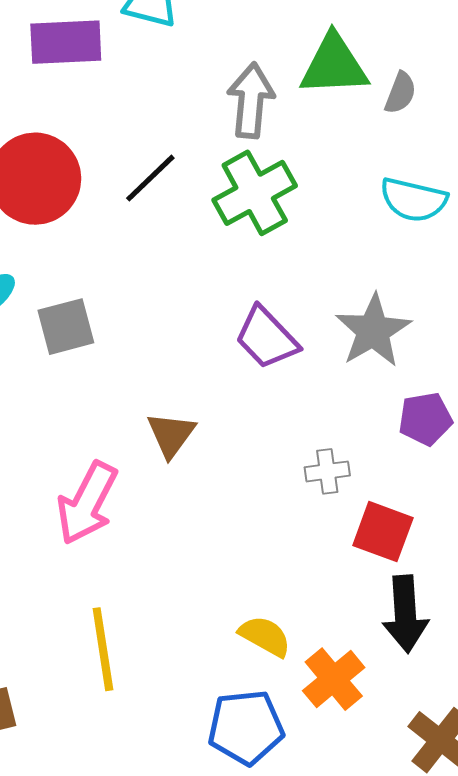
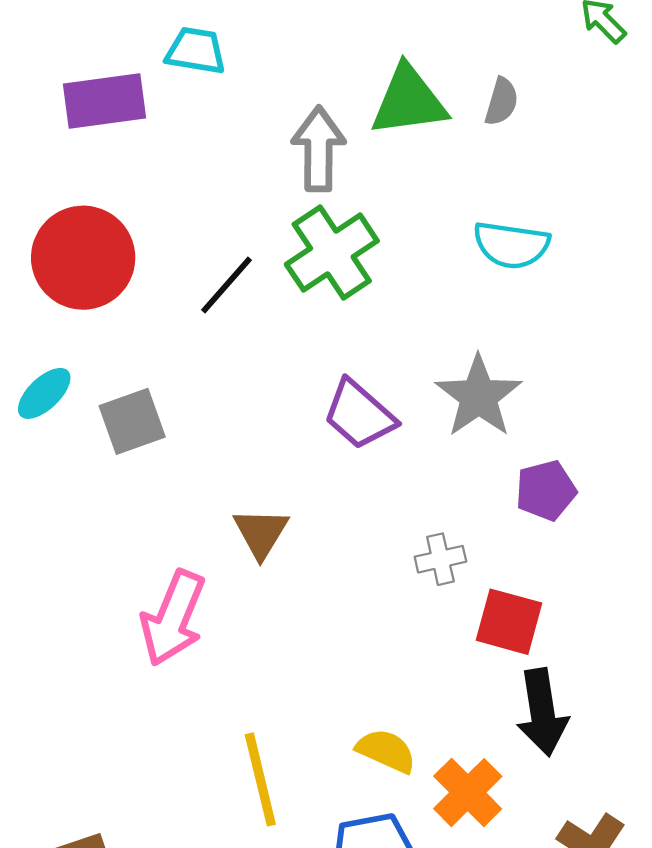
gray semicircle: (400, 93) -> (501, 102), moved
black line: (150, 178) -> (226, 285), moved
yellow line: (103, 649) -> (260, 779), moved

